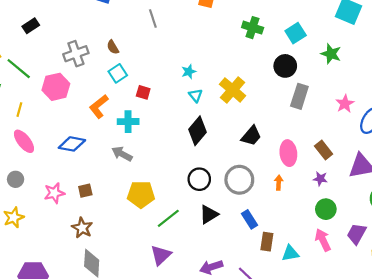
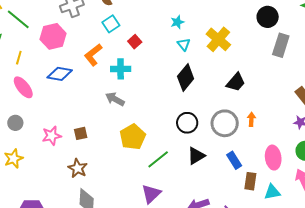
red square: (143, 92) -> (135, 42), turned 32
blue diamond: (72, 144) -> (60, 74), moved
pink ellipse: (288, 153) -> (273, 158), moved
orange arrow: (279, 183) -> (251, 119), moved
yellow pentagon: (141, 194) -> (133, 137), turned -30

